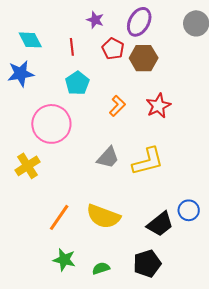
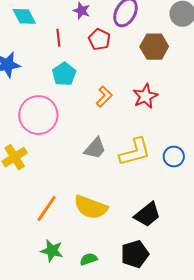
cyan diamond: (30, 40) -> (24, 16), moved
brown hexagon: (144, 58) -> (154, 47), moved
blue circle: (189, 210) -> (174, 157), moved

